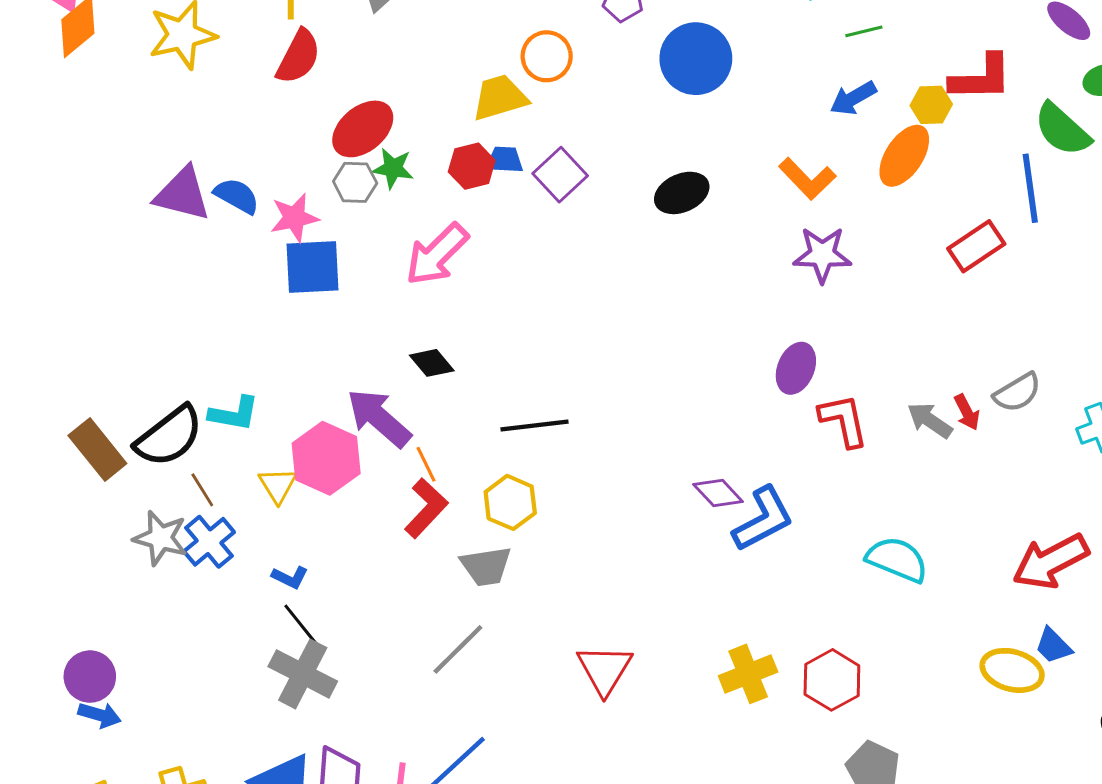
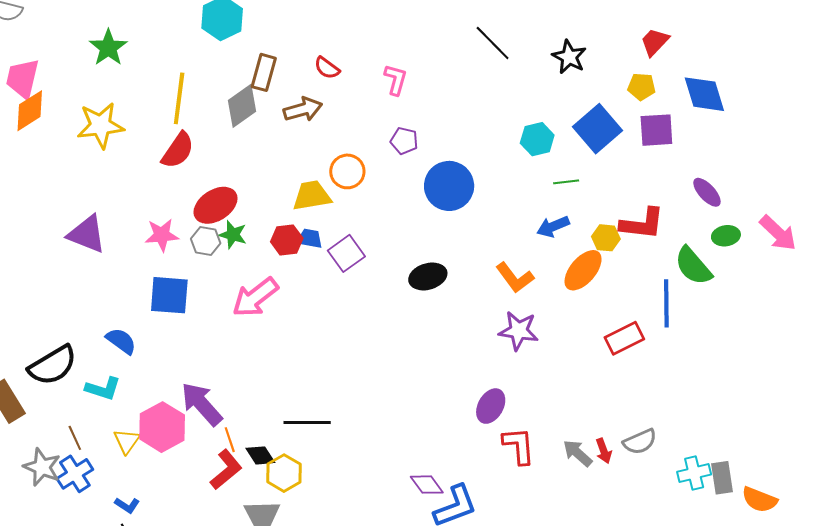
blue semicircle: (237, 196) -> (121, 341), moved
pink star: (294, 218) -> (162, 235), moved
black diamond: (432, 363) -> (260, 455), moved
black semicircle: (169, 436) -> (53, 365), moved

